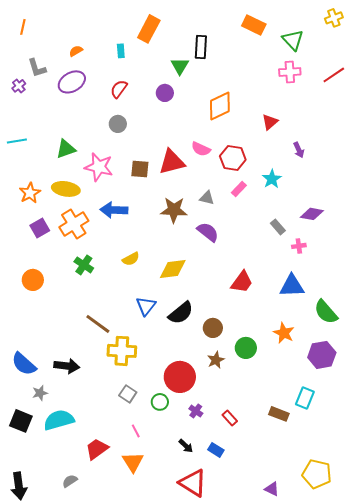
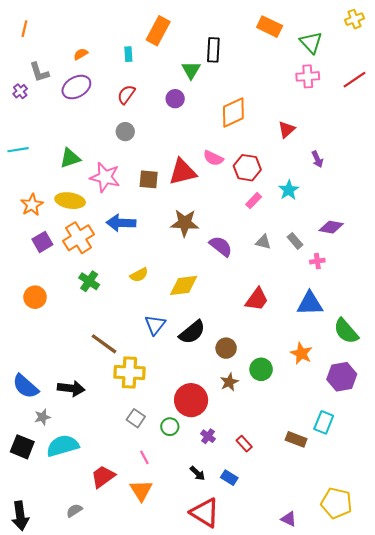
gray triangle: (207, 198) -> (263, 242), moved

